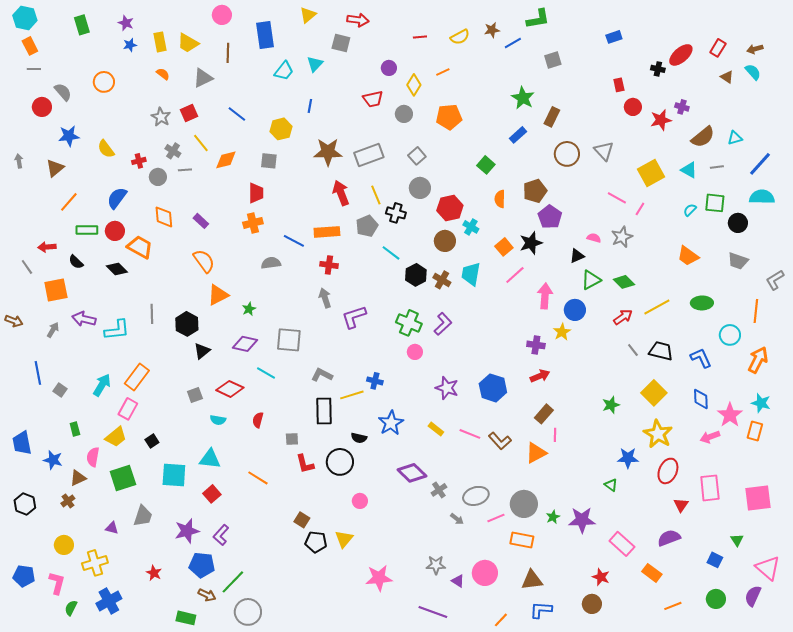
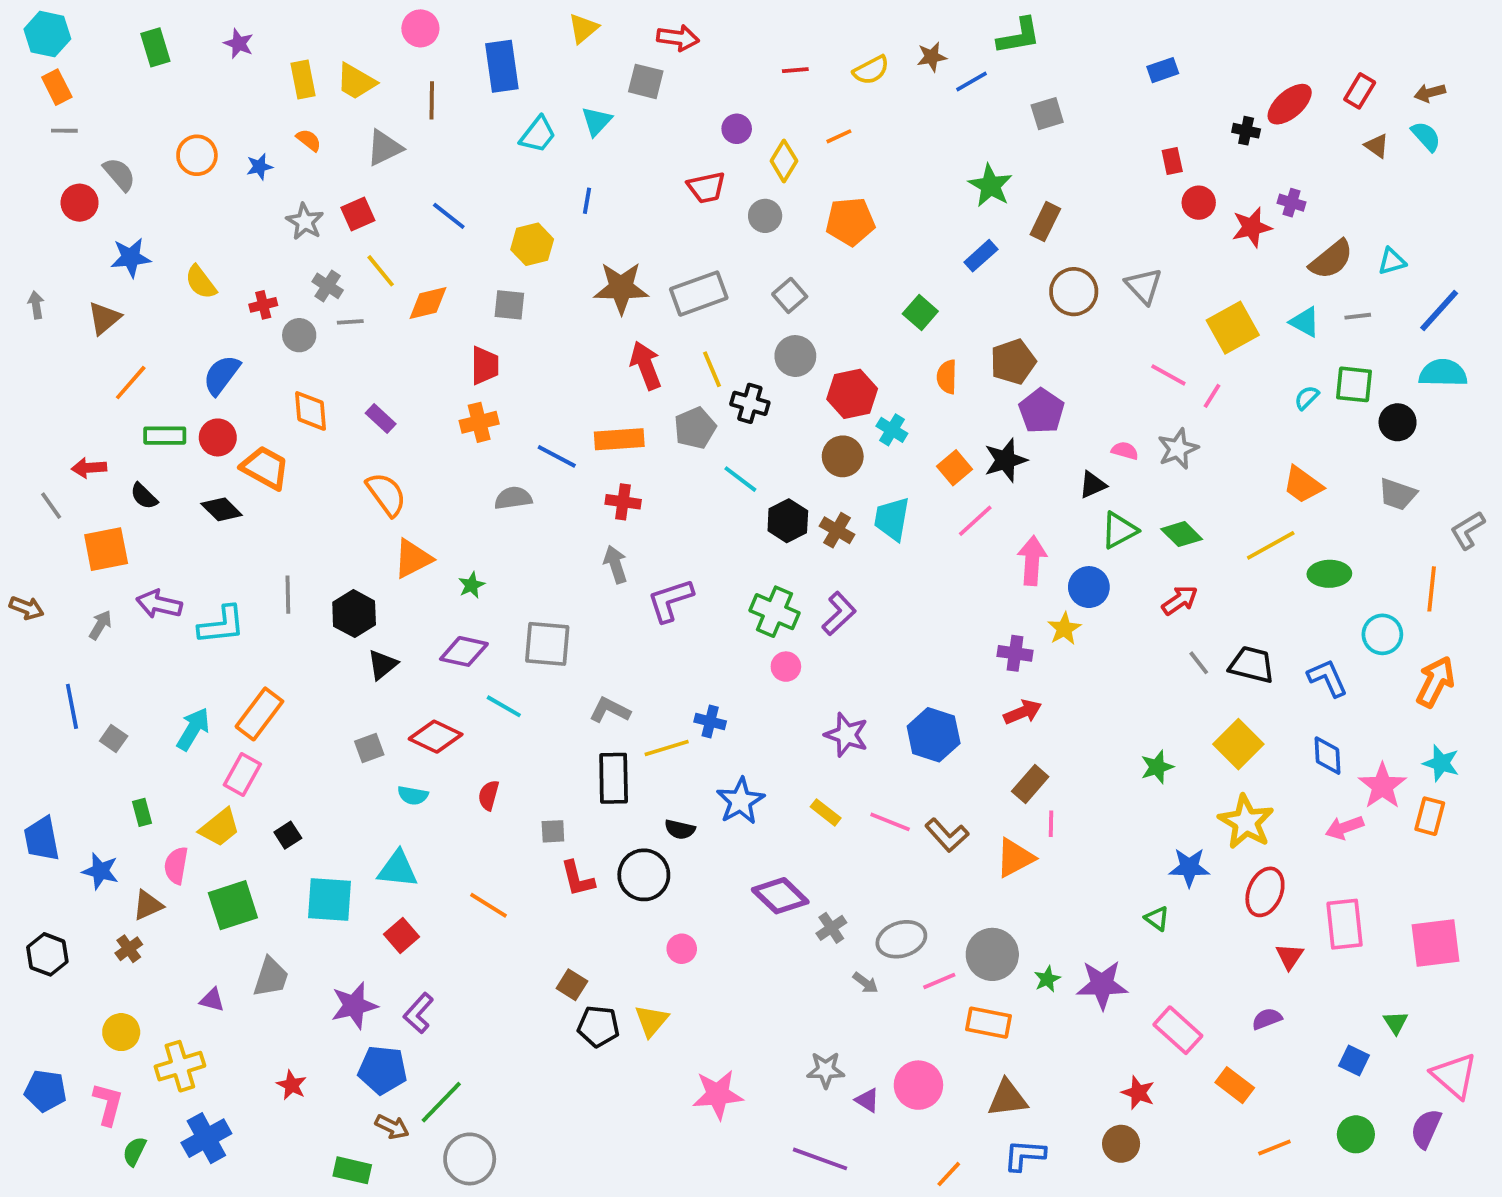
blue star: (130, 45) -> (259, 167), moved
yellow line: (657, 307) -> (1271, 545), moved
purple semicircle: (669, 538) -> (1267, 1019), size x0.7

